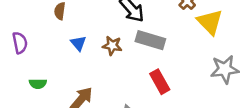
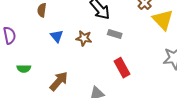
gray rectangle: (150, 40) -> (115, 34), size x0.6

